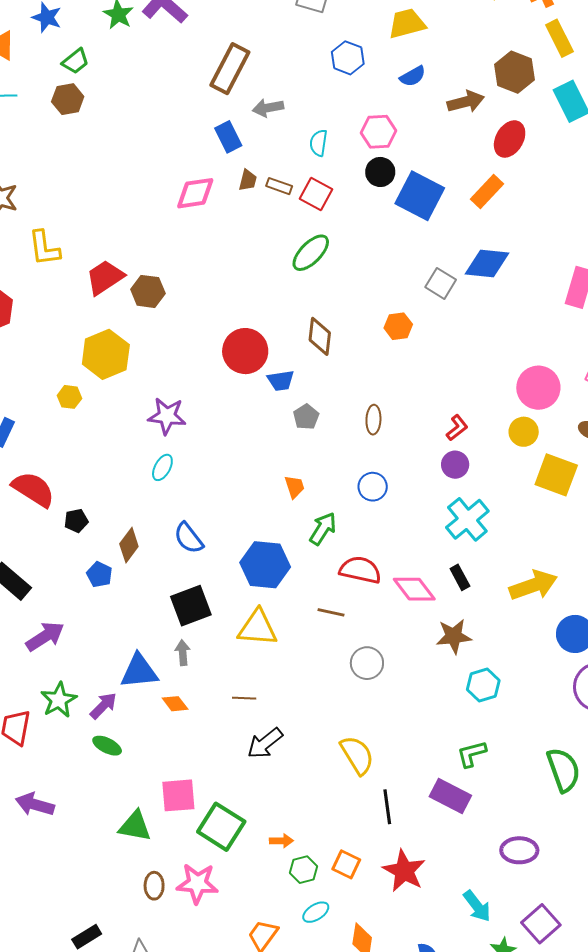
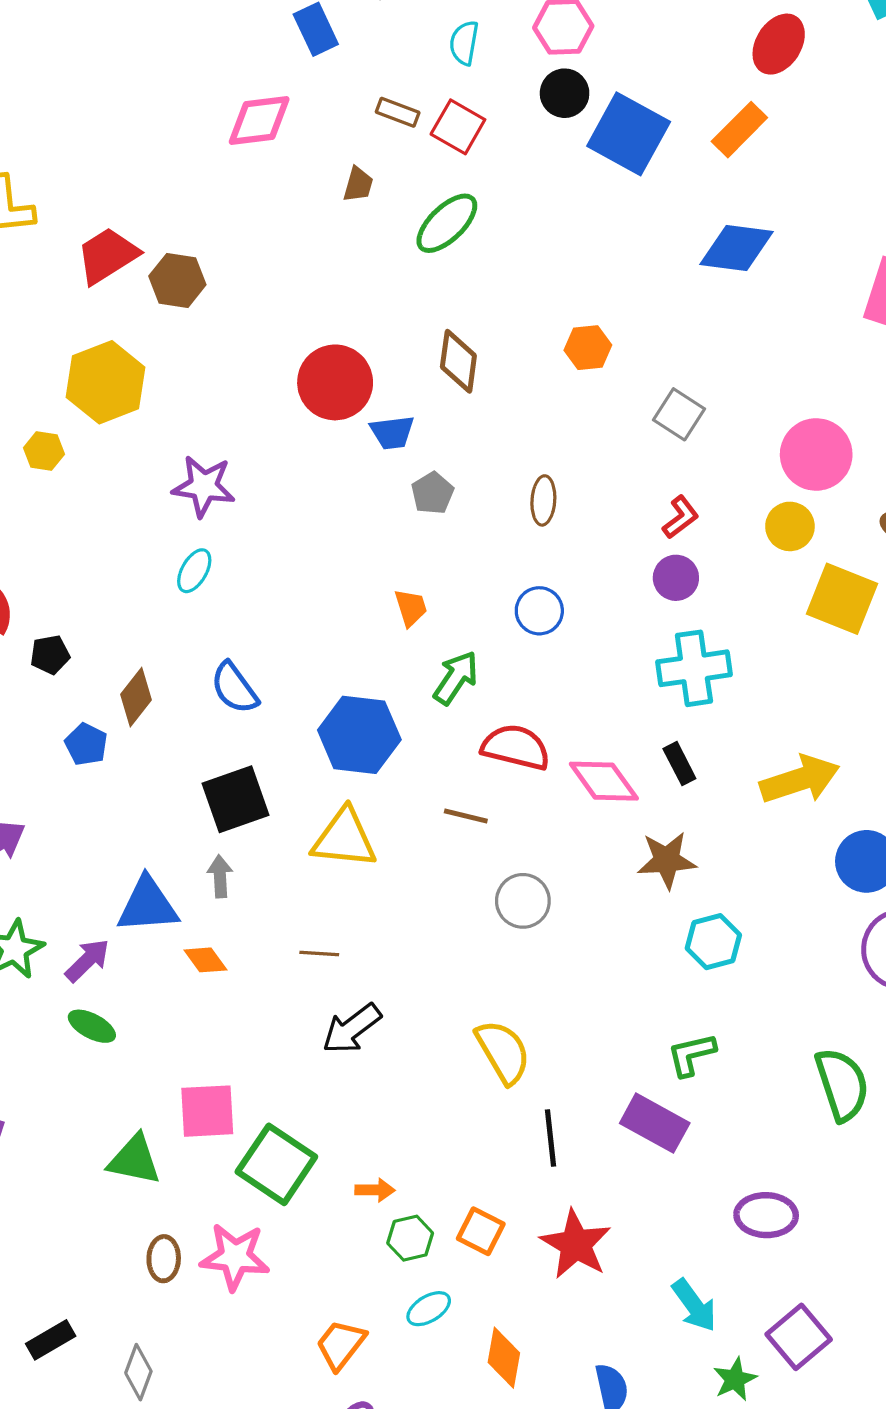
brown trapezoid: (248, 180) -> (358, 185), moved
gray square: (441, 283) -> (679, 414), moved
cyan cross: (467, 519) -> (694, 668), turned 30

